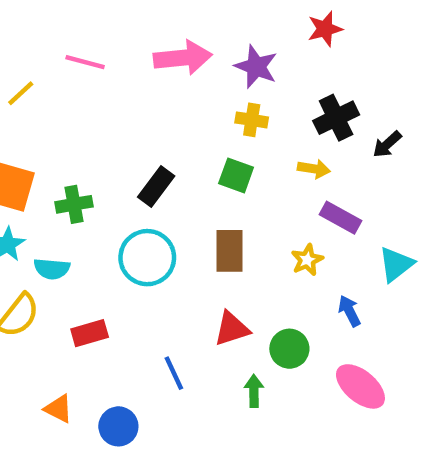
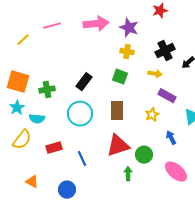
pink line: (85, 62) -> (52, 26), turned -30
red triangle: (232, 329) -> (118, 146), size x1.4
blue line: (174, 373) -> (82, 159), moved
orange triangle: (58, 409) -> (32, 182), moved

